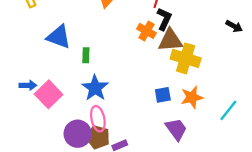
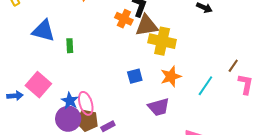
blue arrow: (28, 85) -> (15, 96), moved
blue star: (95, 88) -> (70, 101), moved, size x0.7
blue square: (163, 95) -> (135, 76), moved
purple trapezoid: (176, 129) -> (159, 107), turned 115

